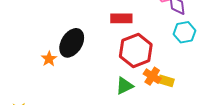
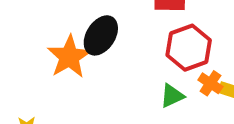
orange star: (49, 59) -> (69, 57), size x2.0

